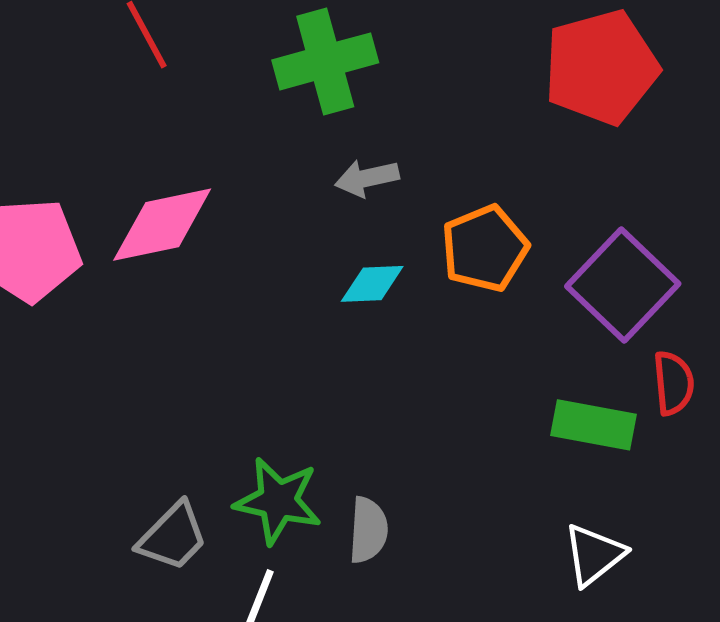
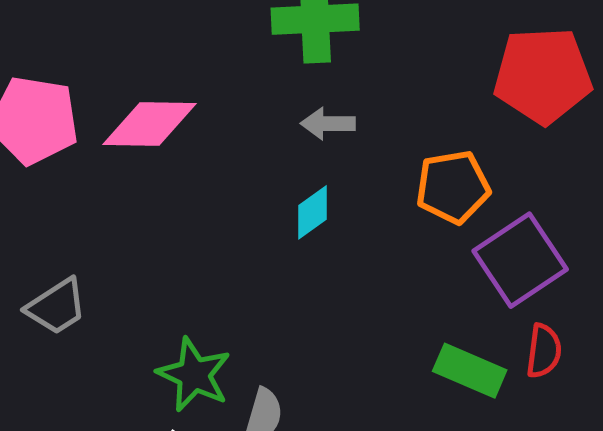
orange pentagon: (485, 248) -> (453, 187), moved
cyan diamond: (372, 284) -> (313, 212), turned -46
gray trapezoid: (173, 537) -> (56, 307), moved

